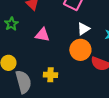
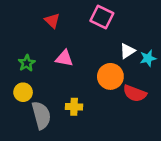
green star: (11, 24) -> (27, 63), moved
white triangle: (83, 29) -> (127, 51), moved

